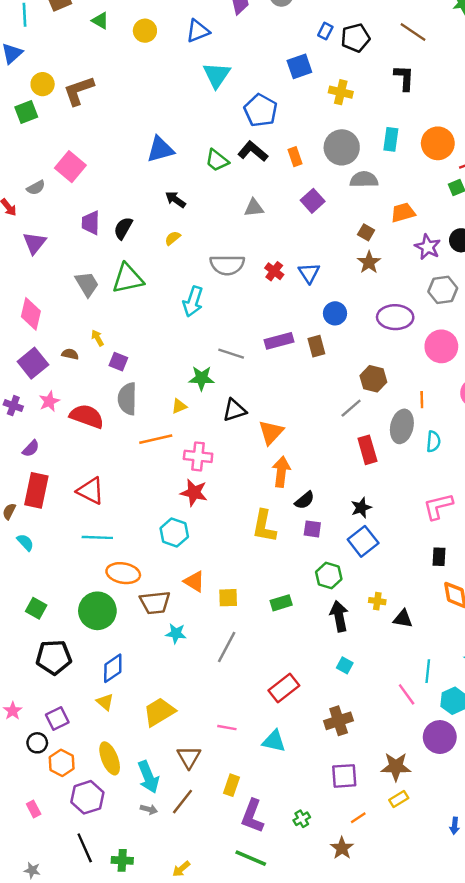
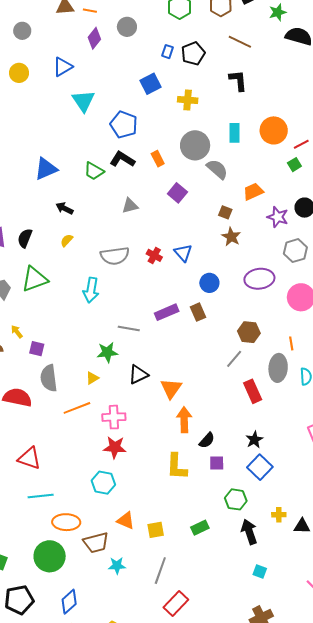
gray semicircle: (364, 179) -> (217, 169), turned 50
red rectangle: (284, 688) -> (176, 604), moved

